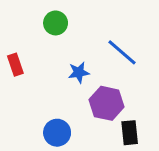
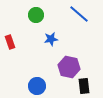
blue line: (122, 52) -> (79, 14), moved
blue star: (79, 72) -> (51, 39), moved

